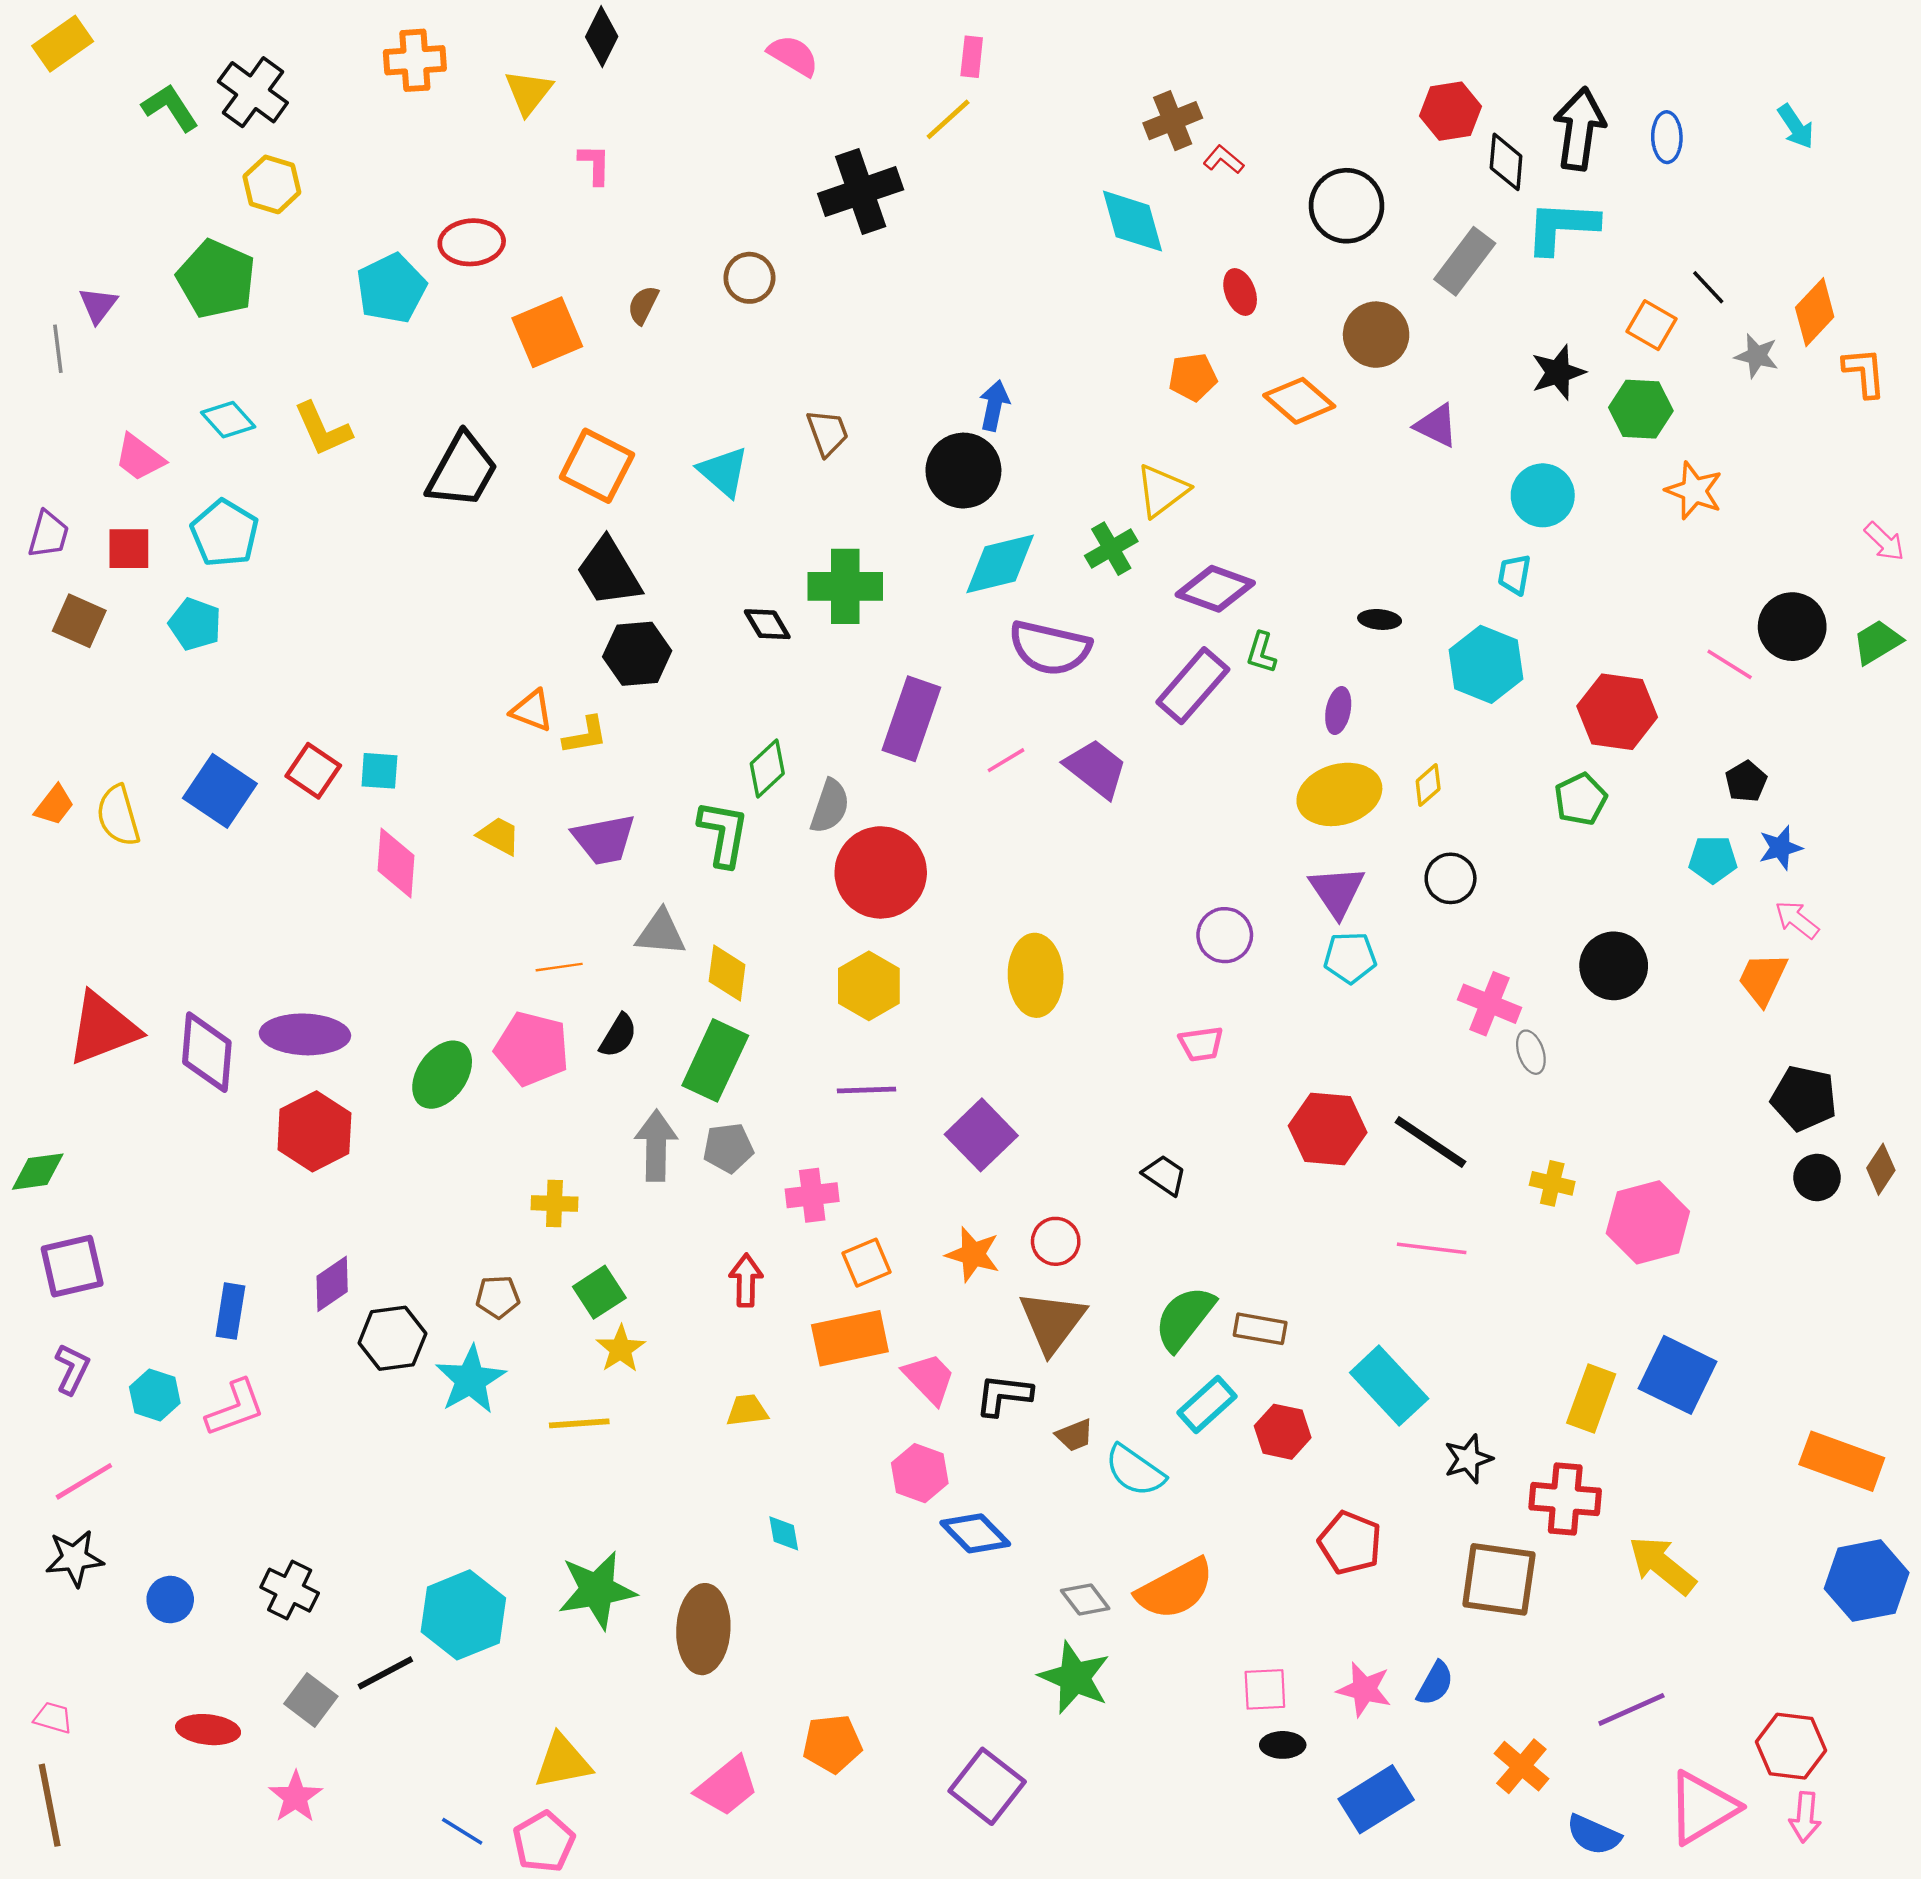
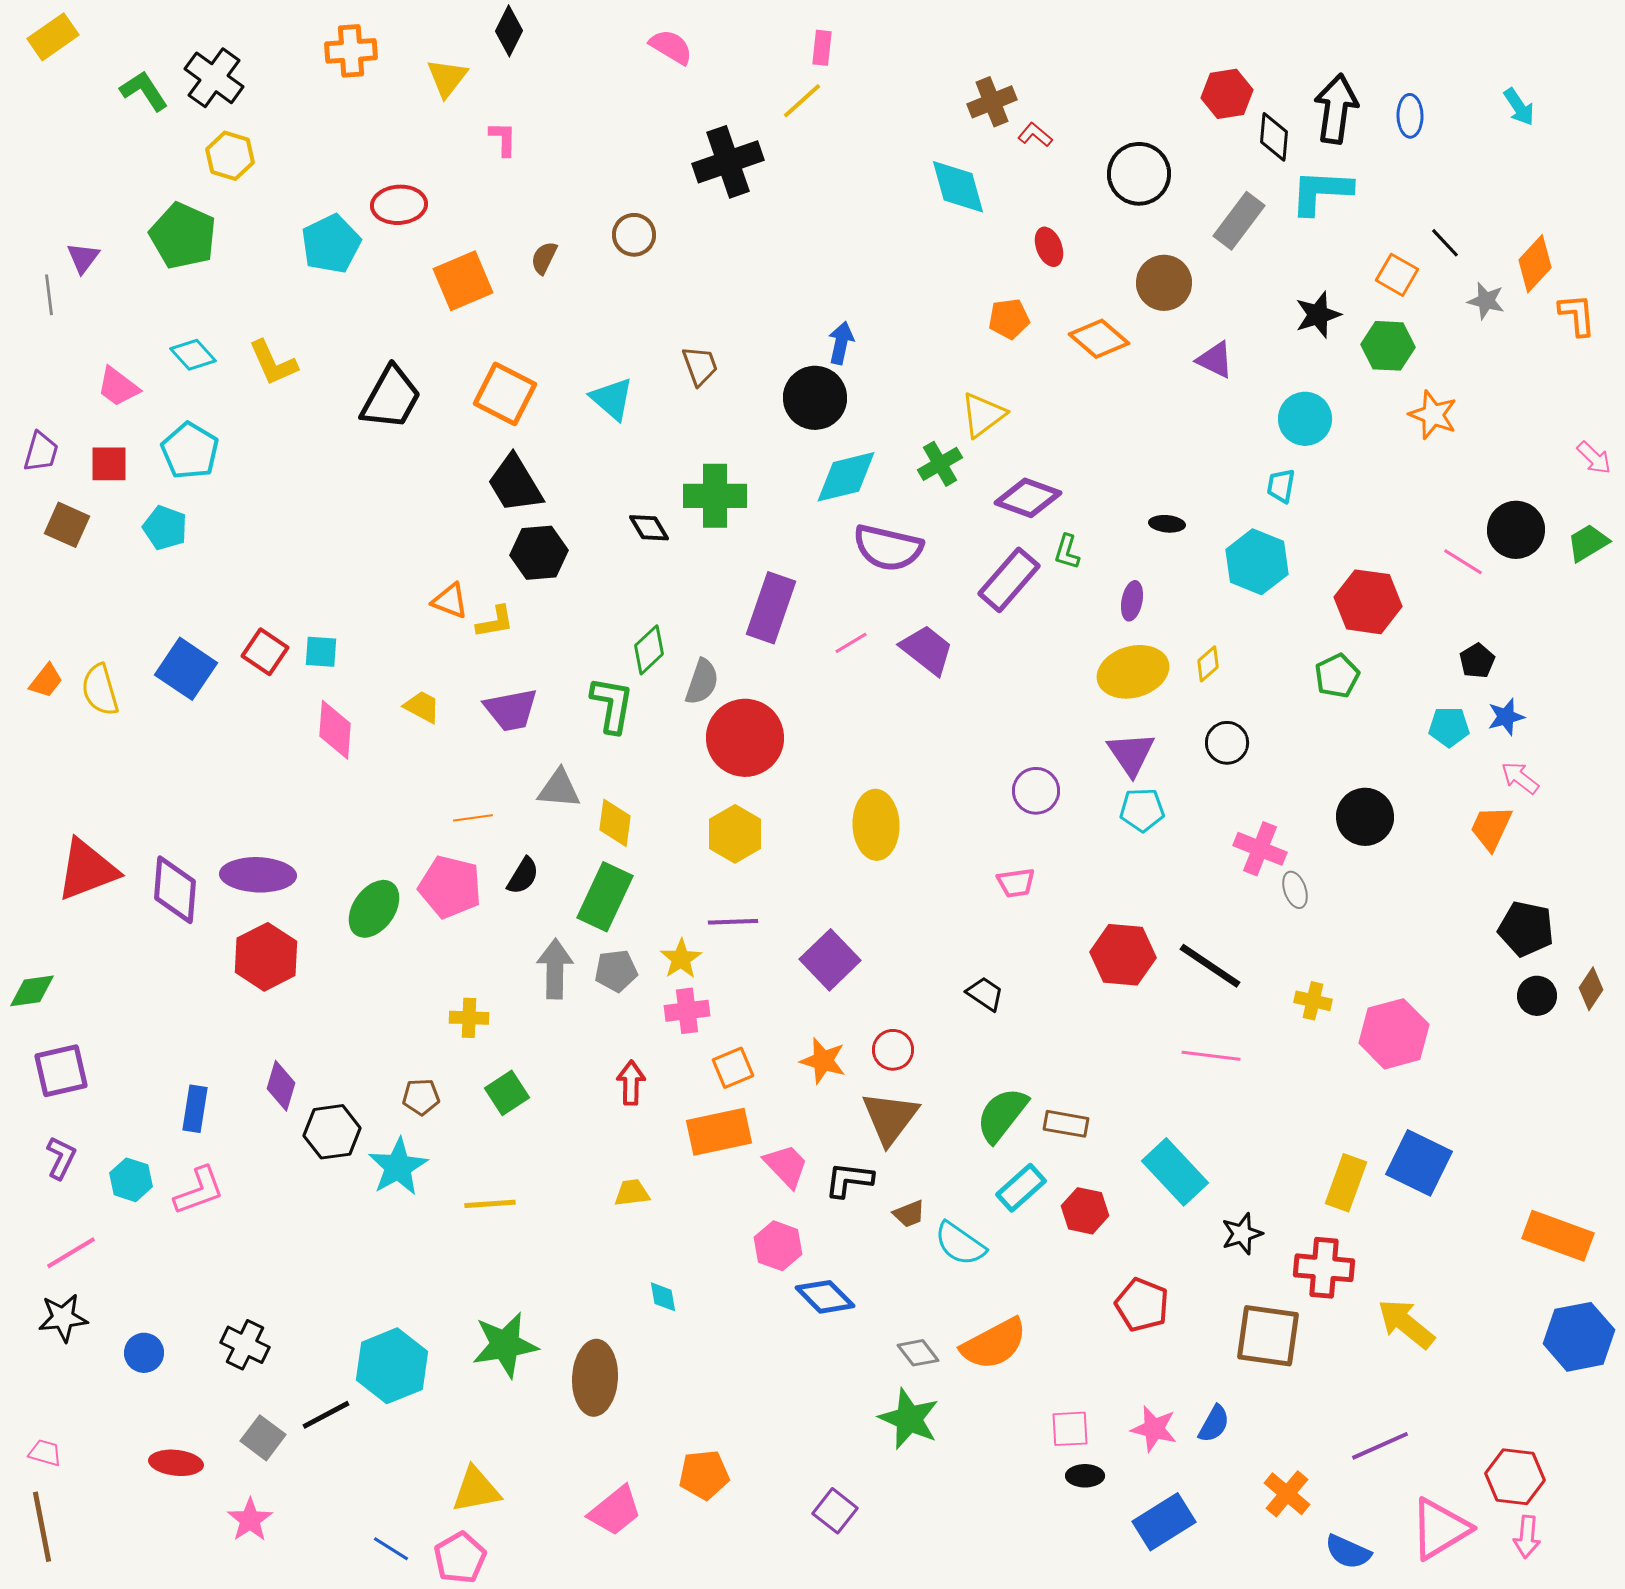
purple diamond: (332, 1284) -> (281, 1086), turned -39
yellow star: (621, 1349) -> (681, 959), moved
purple square: (987, 1786) -> (835, 1511), size x0.7

